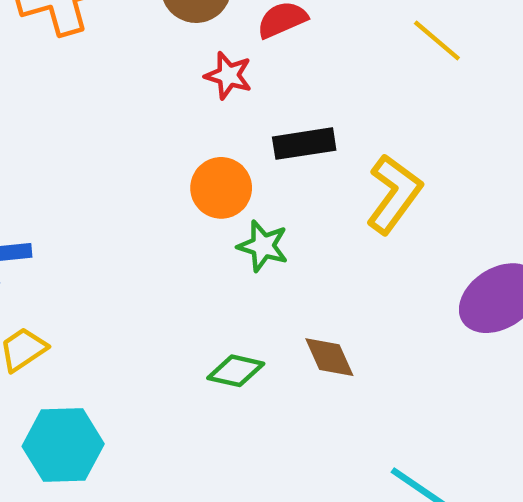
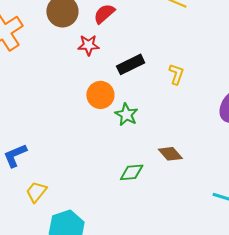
yellow L-shape: (394, 194) -> (176, 74), size x0.6
green star: (263, 246) -> (126, 115), turned 30

